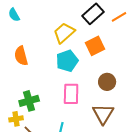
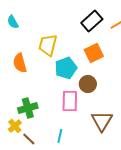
yellow trapezoid: (64, 33) -> (48, 45), moved, turned -35
brown circle: (107, 82) -> (88, 84), moved
yellow cross: (16, 119) -> (15, 126), turned -32

